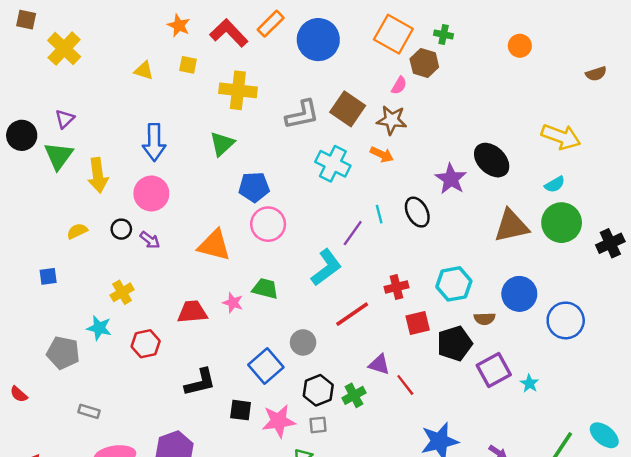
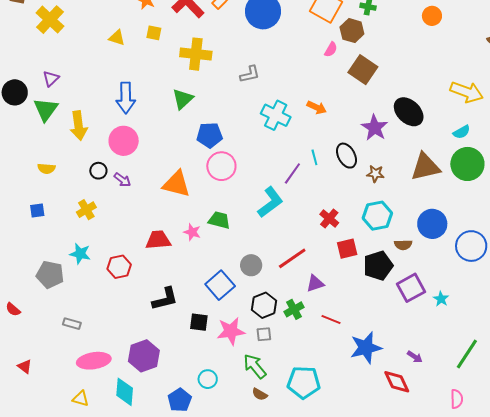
brown square: (348, 109) -> (363, 70), moved
gray L-shape: (302, 115) -> (250, 74), size x0.7
brown star: (392, 120) -> (375, 174), moved, size x0.7
yellow semicircle: (77, 231) -> (46, 169), moved, turned -150
red cross: (396, 287) -> (329, 219), turned -36
yellow cross: (122, 292) -> (86, 210), moved
red line: (352, 314) -> (292, 258), moved
purple triangle: (379, 364) -> (315, 283), turned -36
red line: (405, 385) -> (331, 320), moved, turned -30

